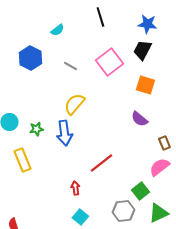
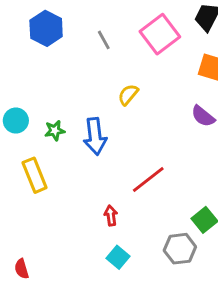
gray line: (70, 66) -> (104, 40), turned 32
yellow semicircle: (74, 104) -> (128, 95), moved, size x0.7

